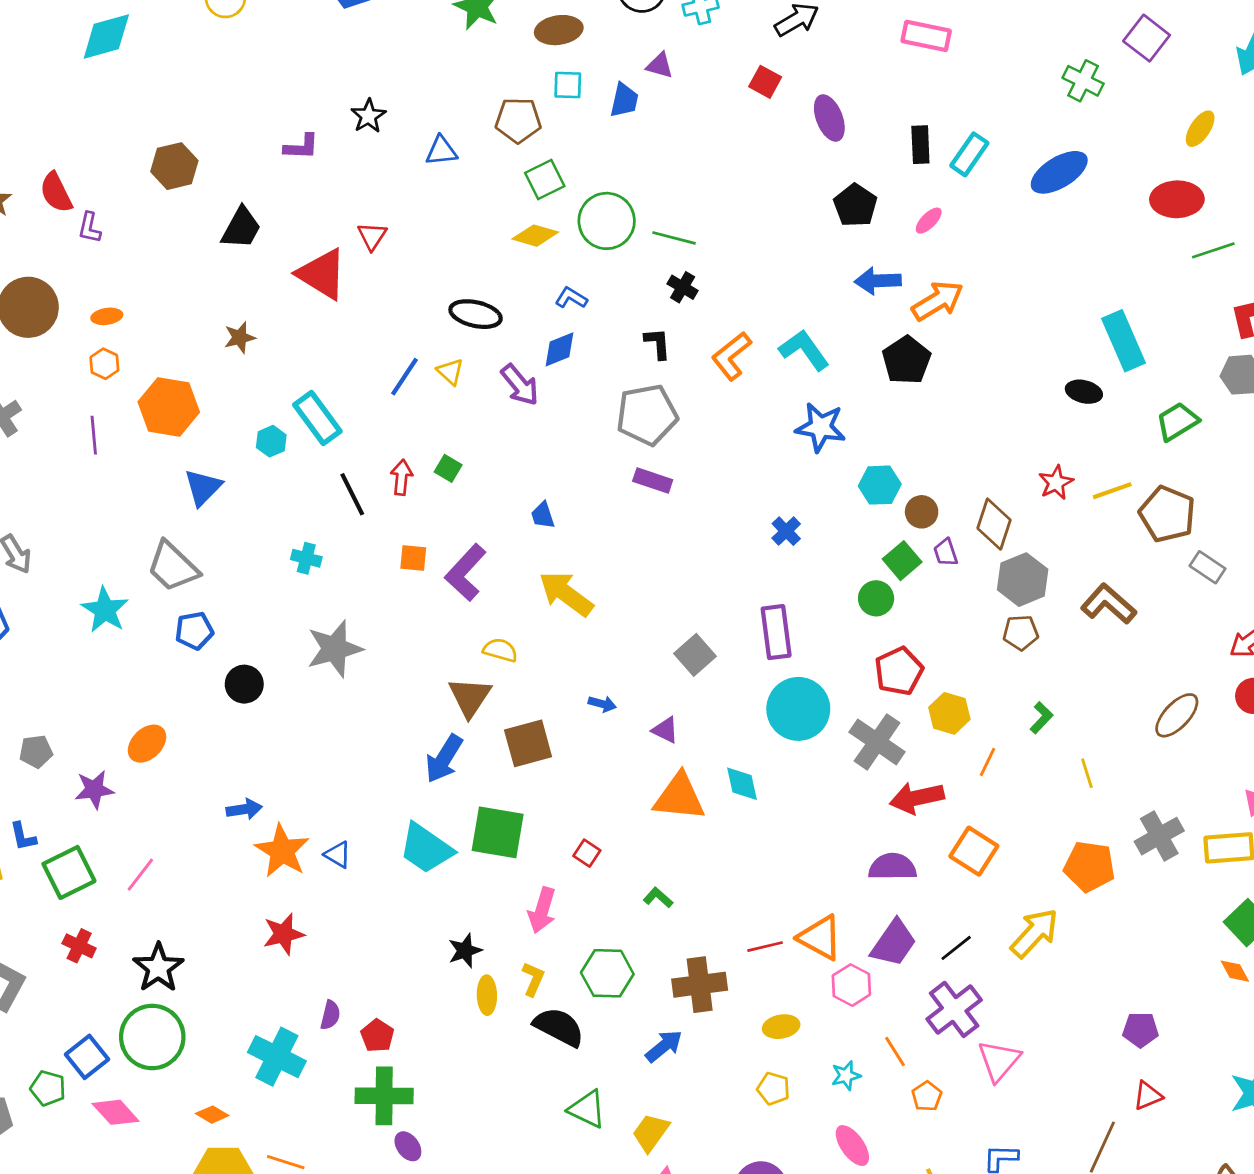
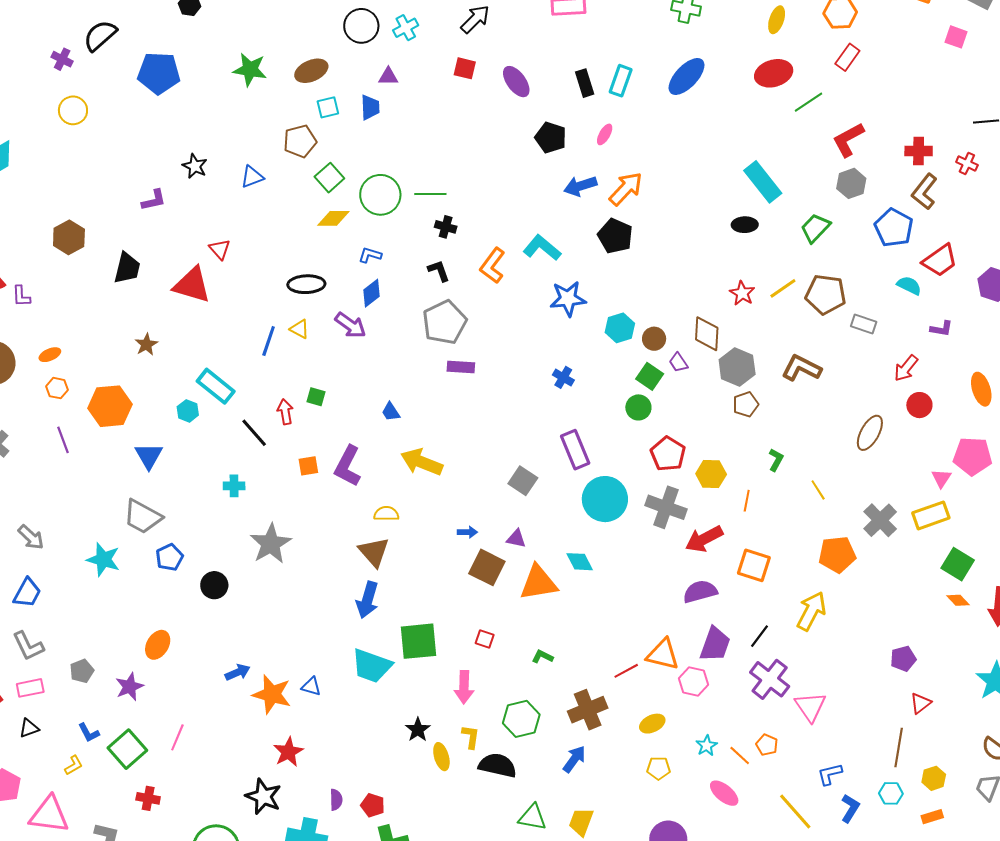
brown square: (528, 743) -> (487, 567), moved, turned -33
black star: (158, 968) -> (263, 797), moved
orange line: (895, 1051) -> (740, 756), moved

